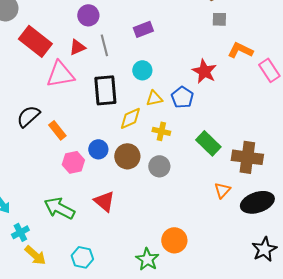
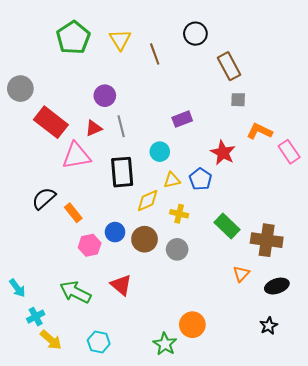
purple rectangle: (143, 29) -> (182, 119), moved
black ellipse: (257, 202) -> (277, 286), size x0.7
black star: (264, 249) -> (269, 326), moved, size x0.7

